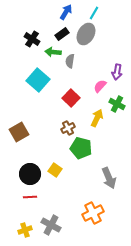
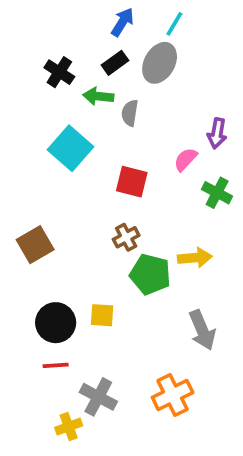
red square: (71, 98) -> (132, 182), turned -30
yellow arrow: (97, 118) -> (195, 258), moved, turned 60
yellow square: (55, 170) -> (102, 315), turned -32
gray cross: (51, 225) -> (98, 397), moved
yellow cross: (25, 230) -> (69, 427), moved

